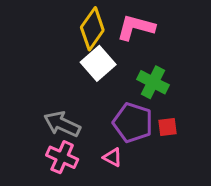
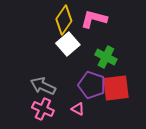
red square: (167, 127) -> (116, 88), size x2.0

